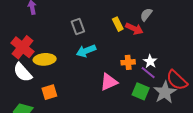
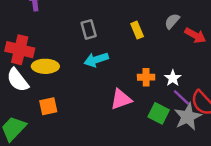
red arrow: (134, 29) -> (195, 35), moved
red cross: (22, 47) -> (20, 50), turned -30
purple line: (148, 73) -> (181, 97), moved

